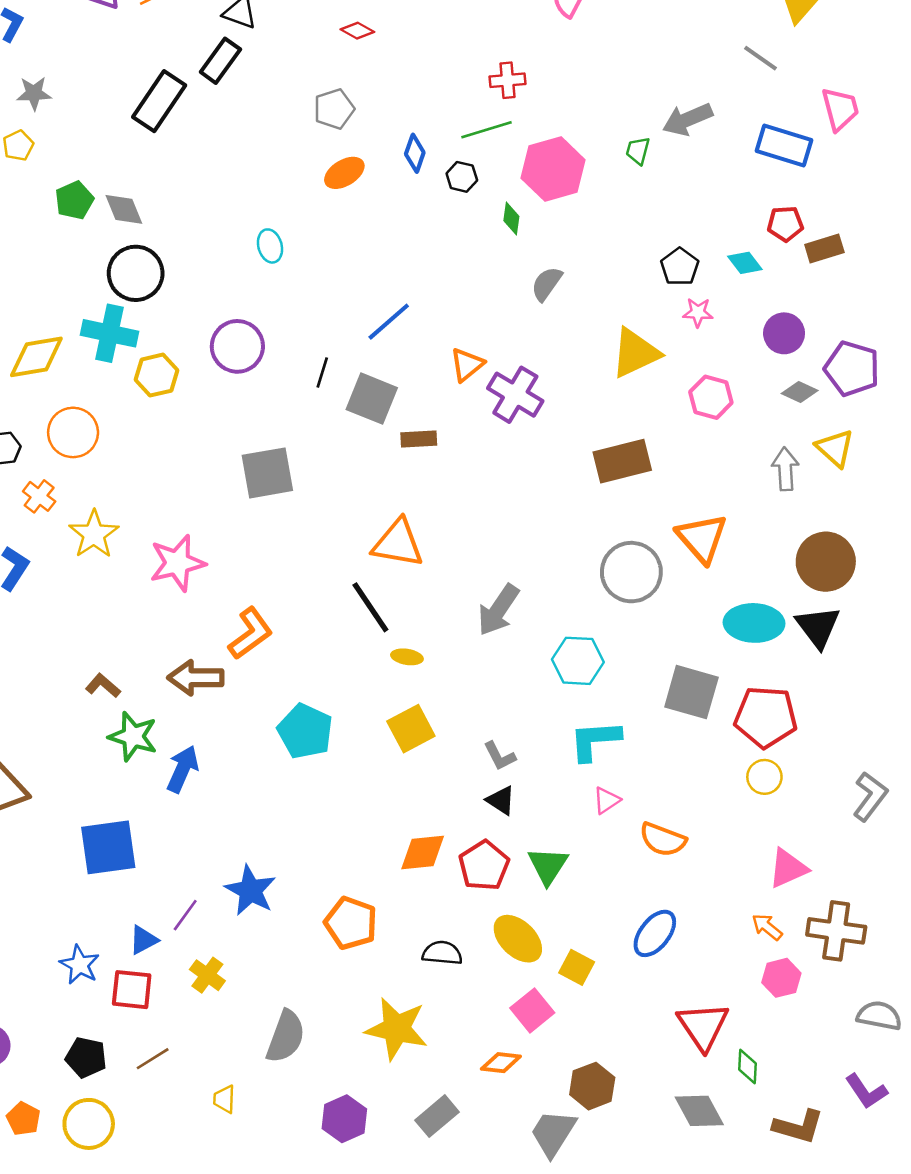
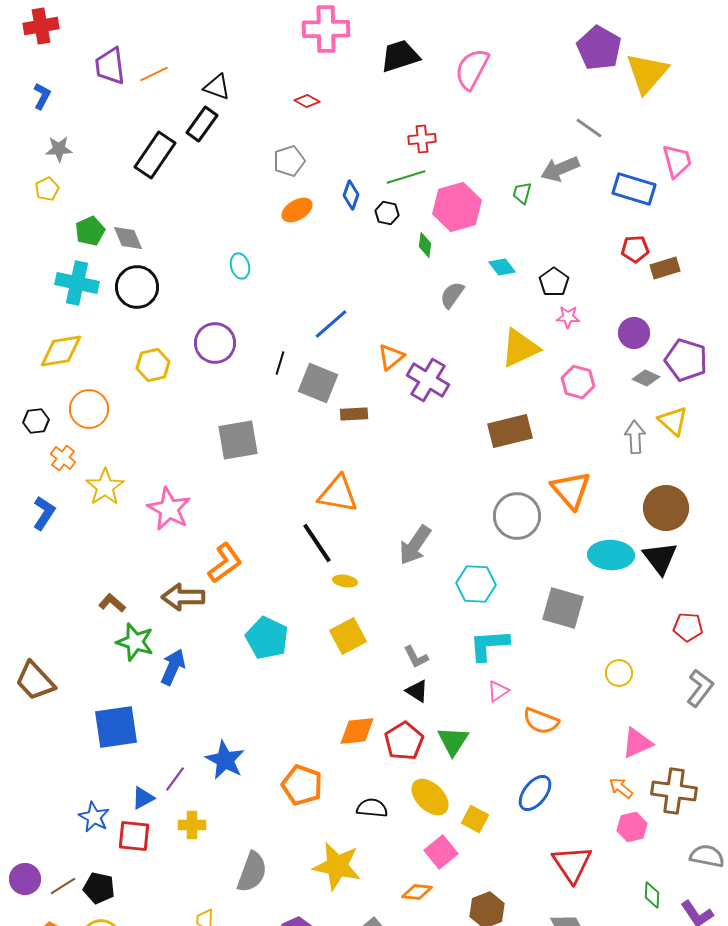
gray line: (761, 58) -> (589, 128), moved
cyan diamond: (745, 263) -> (502, 267), moved
cyan cross: (110, 333) -> (77, 283), moved
pink star: (177, 563) -> (169, 509), turned -30
red pentagon: (766, 717) -> (688, 627), moved, size x0.6
yellow cross: (207, 975) -> (192, 825), turned -36
brown line: (153, 1059) -> (63, 886), moved
green diamond: (747, 1067) -> (652, 895), moved

